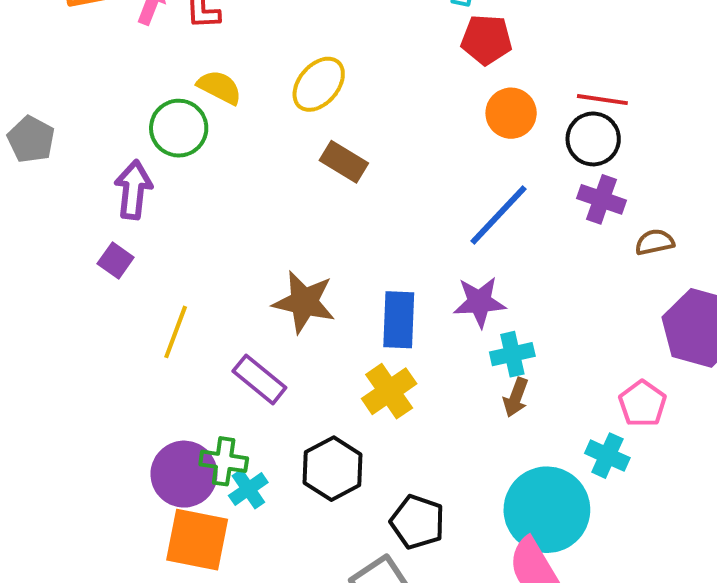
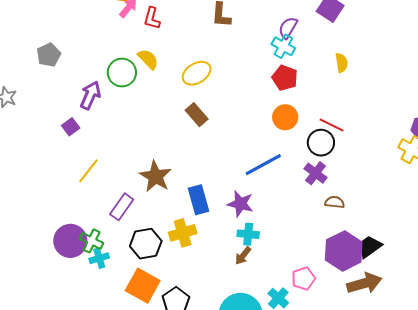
blue rectangle: (399, 320) -> (199, 200), turned -36
purple rectangle: (259, 379) -> (122, 207), turned 68
black hexagon: (333, 469) -> (146, 244), moved
orange square: (197, 540) -> (143, 286), moved

